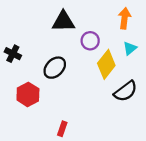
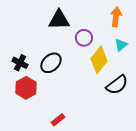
black cross: (13, 54) -> (20, 63), moved
red rectangle: (62, 129) -> (58, 120), turned 32

